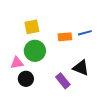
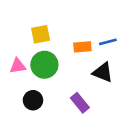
pink triangle: (17, 63) -> (18, 66), moved
black triangle: (81, 68) -> (103, 72), moved

